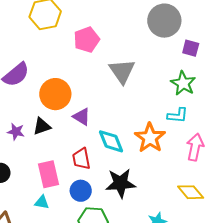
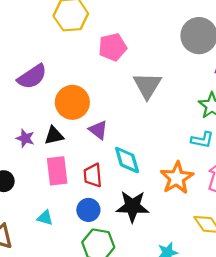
orange star: (150, 138) -> (177, 178), moved
pink rectangle: (48, 174) -> (57, 171), moved

